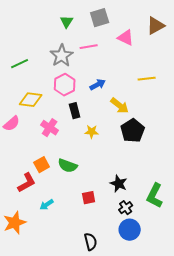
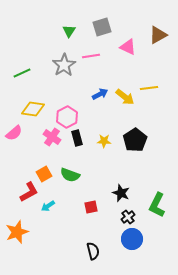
pink hexagon: (65, 85) -> (67, 117), moved
yellow arrow: (120, 106) -> (125, 97), moved
black rectangle: (75, 111) -> (77, 138), moved
yellow star: (92, 132) -> (104, 141), moved
cyan arrow: (47, 205) -> (48, 206), moved

